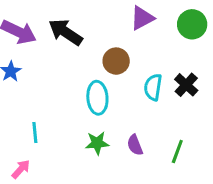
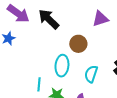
cyan semicircle: (153, 87) -> (91, 74), moved
cyan line: (35, 133) -> (39, 84), moved

